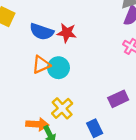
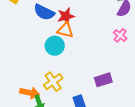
red star: (67, 33) -> (66, 16), turned -30
orange triangle: (41, 65) -> (65, 30), moved, turned 30

